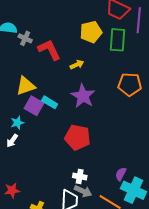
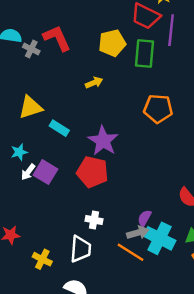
red L-shape: (49, 50) -> (57, 38), moved
purple star: (83, 96) -> (103, 141), moved
purple square: (34, 106) -> (45, 172), moved
white arrow: (12, 141) -> (28, 172), moved
gray arrow: (83, 191) -> (138, 233), moved, turned -42

